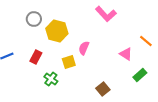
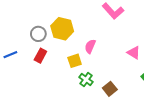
gray circle: (34, 19) -> (38, 34), moved
green cross: (51, 79) -> (86, 80), moved

